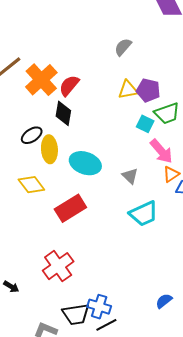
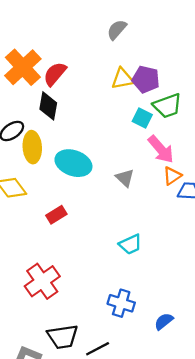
red rectangle: (70, 208) -> (56, 215), size x0.6
cyan trapezoid: (144, 214) -> (130, 244), moved, size x0.7
blue cross: (99, 307) -> (121, 303), moved

